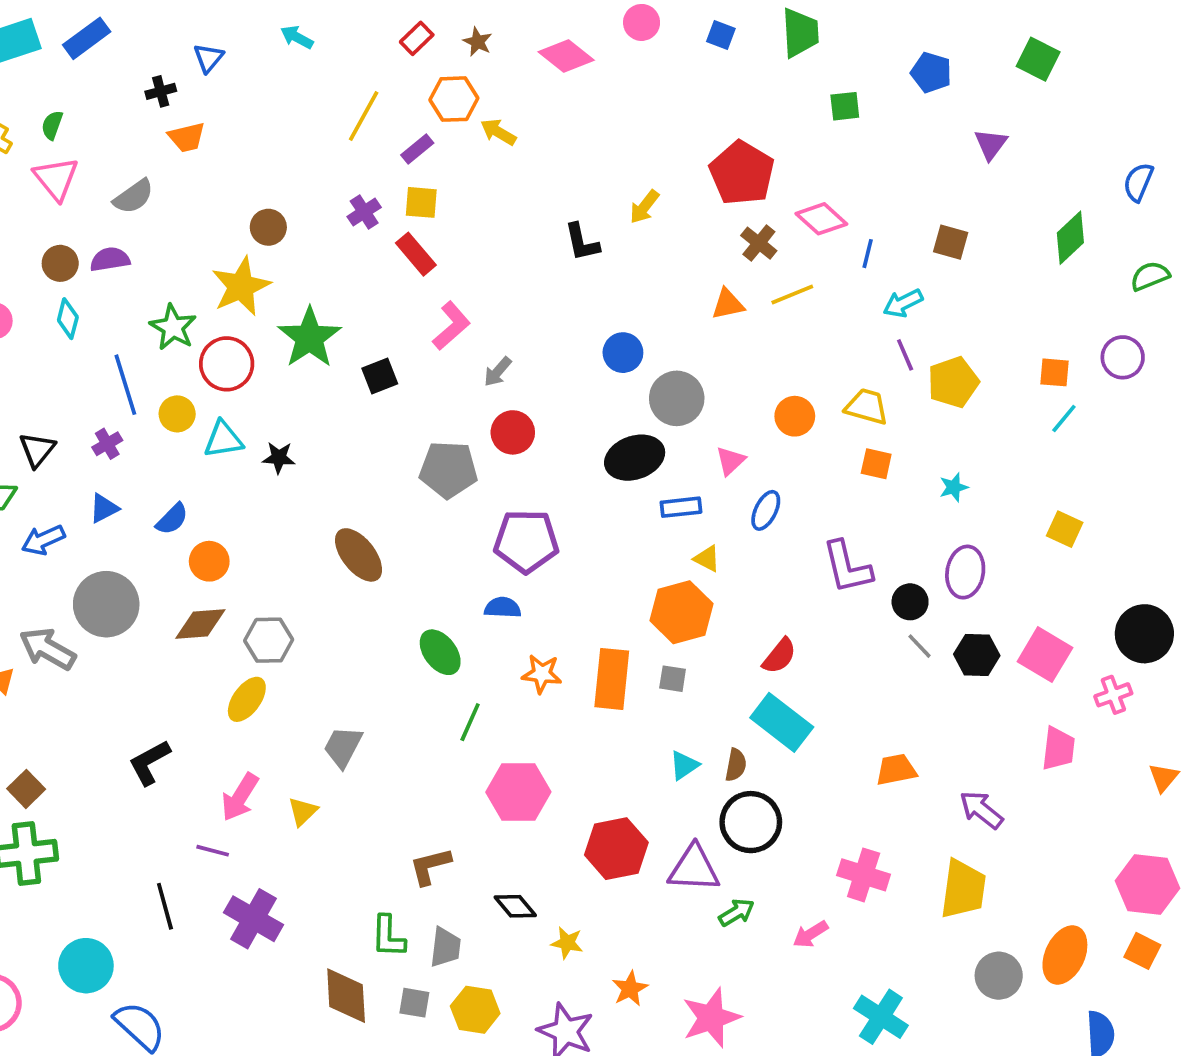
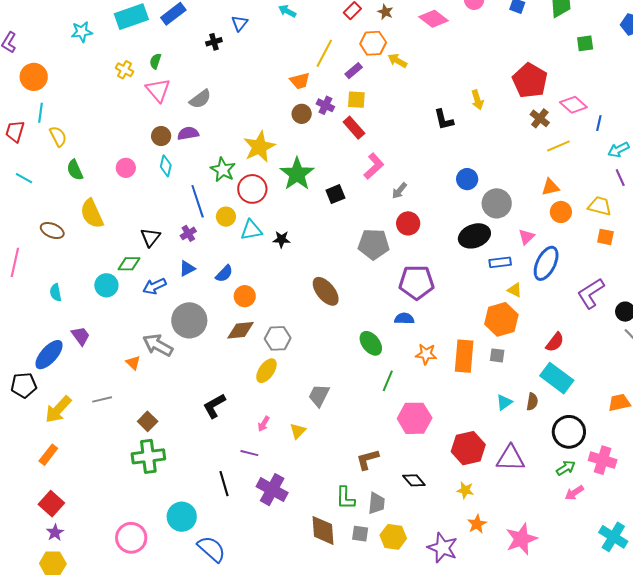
orange trapezoid: (187, 137) -> (300, 81), moved
yellow arrow: (644, 207) -> (477, 100), turned -54
purple cross: (364, 212) -> (325, 105), turned -30
brown circle: (268, 227) -> (302, 114), moved
orange triangle: (728, 304) -> (550, 187), moved
blue ellipse: (766, 510) -> (546, 263), size x1.6
purple L-shape: (847, 567) -> (591, 293), turned 72
pink arrow: (240, 797) -> (264, 424), size x0.6
black circle: (751, 822) -> (569, 432), moved
green arrow: (737, 912) -> (566, 468), moved
yellow star: (567, 943) -> (465, 490), moved

